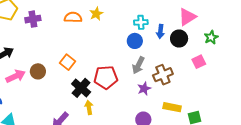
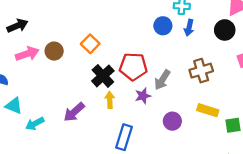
blue arrow: (160, 31) -> (189, 28), moved
blue circle: (135, 41) -> (163, 26), moved
gray arrow: (138, 65) -> (162, 80), moved
purple star: (144, 89) -> (143, 96), moved

